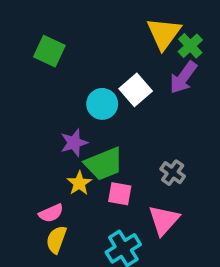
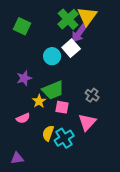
green cross: (190, 46) -> (68, 19), moved, size x1.5
purple arrow: (183, 78) -> (79, 33), moved
purple star: (74, 143) -> (24, 78), moved
yellow semicircle: (56, 240) -> (48, 133), moved

